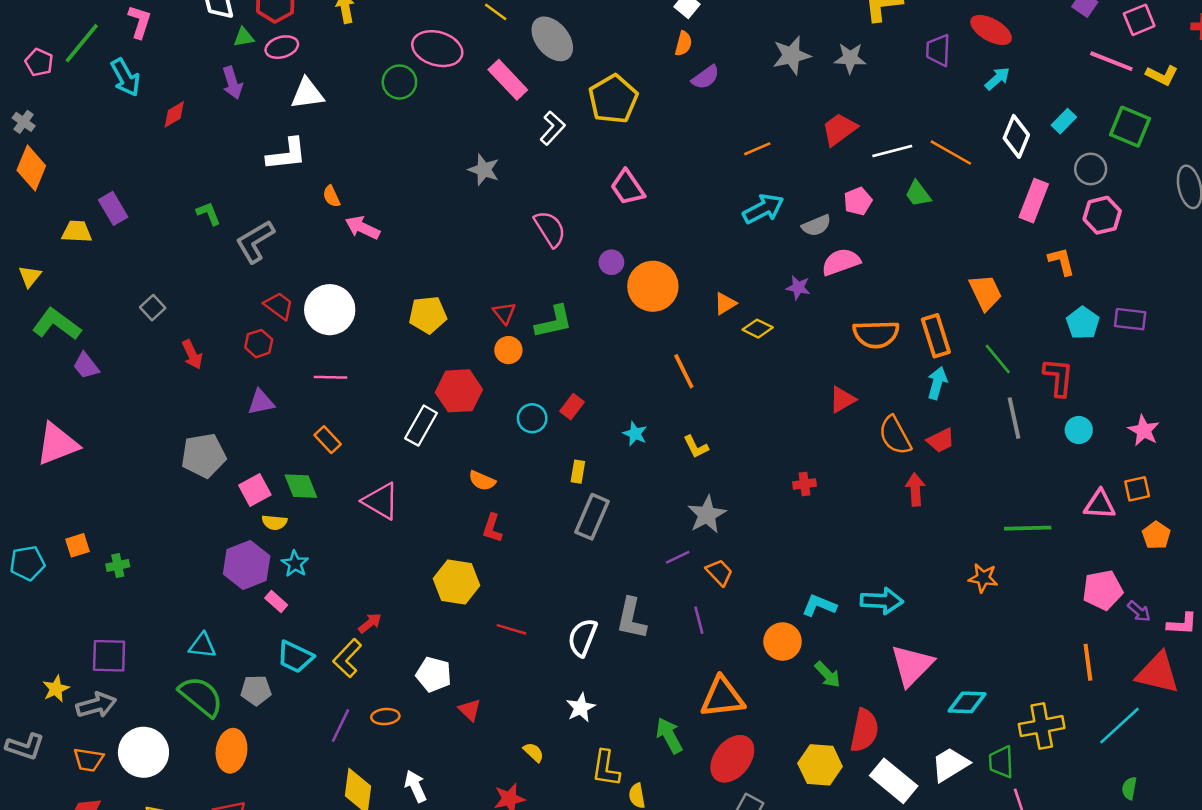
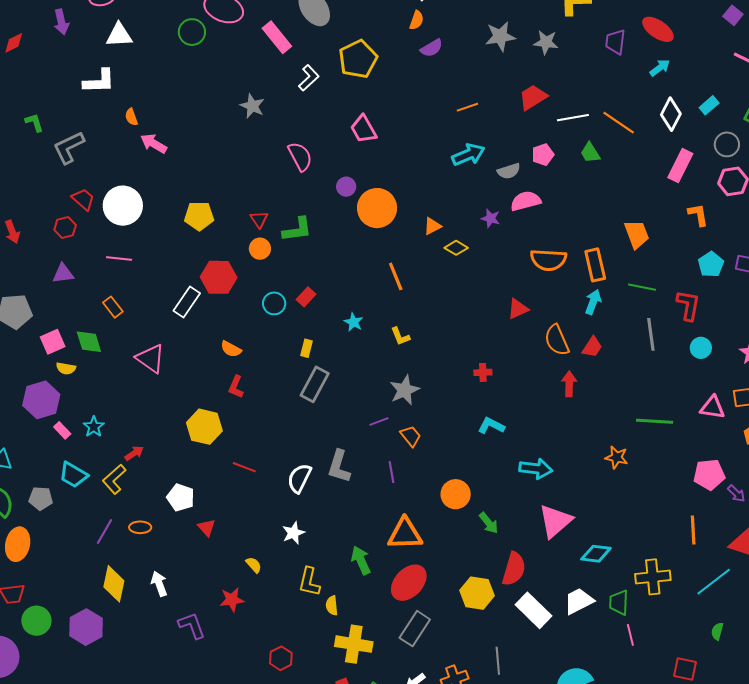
green line: (998, 359) -> (642, 287), turned -44
red trapezoid: (941, 440) -> (592, 347), turned -35
cyan star: (295, 564) -> (94, 427), moved
cyan L-shape: (819, 606) -> (491, 426), moved

